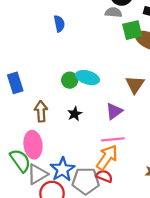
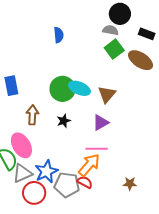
green square: (132, 30) -> (114, 49), moved, turned -30
green circle: (70, 80) -> (63, 89), size x1.6
brown triangle: (135, 84) -> (107, 94), moved
pink ellipse: (33, 145) -> (21, 145), turned -30

